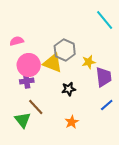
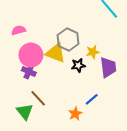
purple cross: (27, 81) -> (29, 71), turned 32
black star: (69, 89) -> (78, 65), moved
blue line: (107, 105) -> (92, 99), moved

